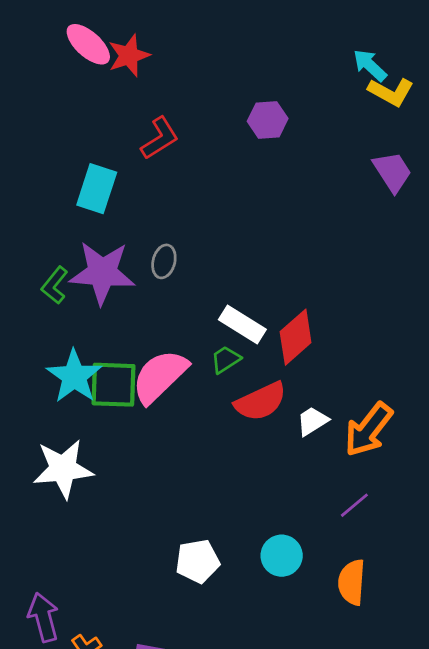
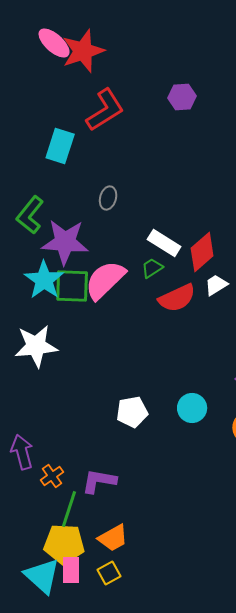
red star: (129, 55) -> (83, 51), size x1.4
red L-shape: (160, 138) -> (105, 110), size x1.4
purple star: (102, 273) -> (65, 242), moved
green L-shape: (55, 285) -> (30, 215), size x1.4
white trapezoid: (312, 421) -> (216, 285), moved

